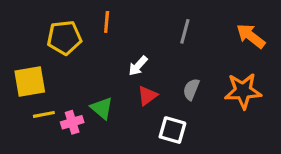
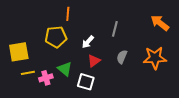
gray line: (185, 31) -> (115, 29), moved
yellow pentagon: (64, 38) -> (56, 37), moved
white square: (172, 130) -> (86, 82), moved

